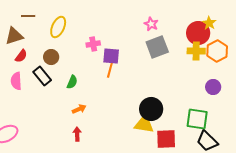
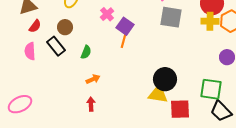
pink cross: (93, 44) -> (107, 14), turned -32
gray square: (157, 47) -> (171, 17), turned 30
purple square: (111, 56) -> (125, 26), turned 30

